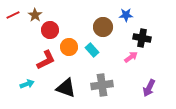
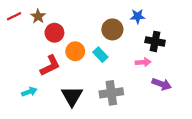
pink arrow: (131, 57) -> (143, 62), turned 32
black triangle: (66, 88) -> (72, 96), turned 40
purple arrow: (149, 88) -> (162, 84), moved, turned -96

